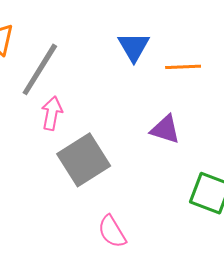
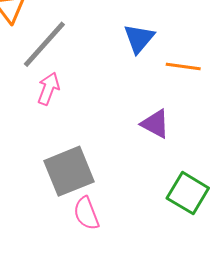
gray square: (84, 160) -> (69, 171), moved

